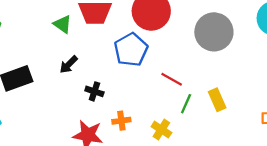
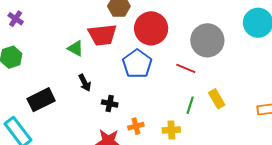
black arrow: (69, 64) -> (85, 83), turned -66
red line: (172, 79) -> (186, 68), moved
yellow cross: (161, 130) -> (171, 130), turned -30

